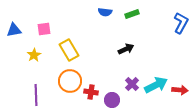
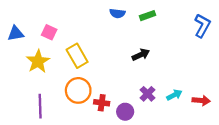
pink square: (44, 29) -> (49, 32), turned 32
yellow star: (34, 55) -> (38, 61), size x1.5
cyan arrow: (156, 85) -> (174, 95), size x0.6

